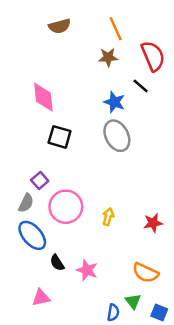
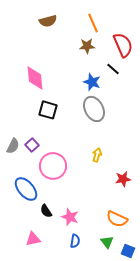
gray semicircle: (26, 203) -> (13, 146), moved
yellow arrow: (108, 217) -> (97, 155), moved
blue semicircle: (113, 313) -> (75, 241), moved

